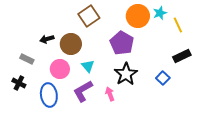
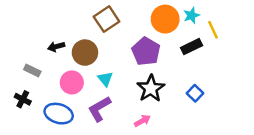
black rectangle: (182, 56) -> (191, 47), moved
pink arrow: (110, 94) -> (142, 121), moved, turned 80
blue ellipse: (49, 95) -> (59, 114), turned -65

